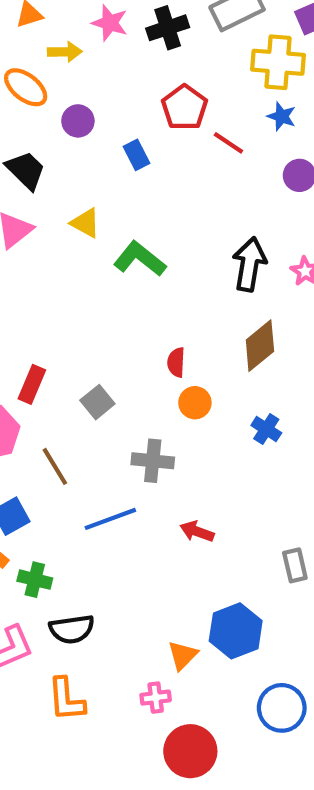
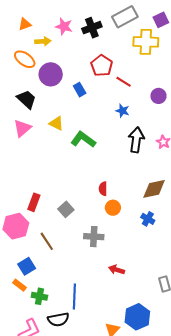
blue star: (282, 116) -> (122, 111), moved
purple circle: (78, 121) -> (51, 74), size x1.5
brown diamond: (260, 346) -> (154, 189), moved, turned 30
blue line: (110, 519) -> (74, 296), moved, turned -65

